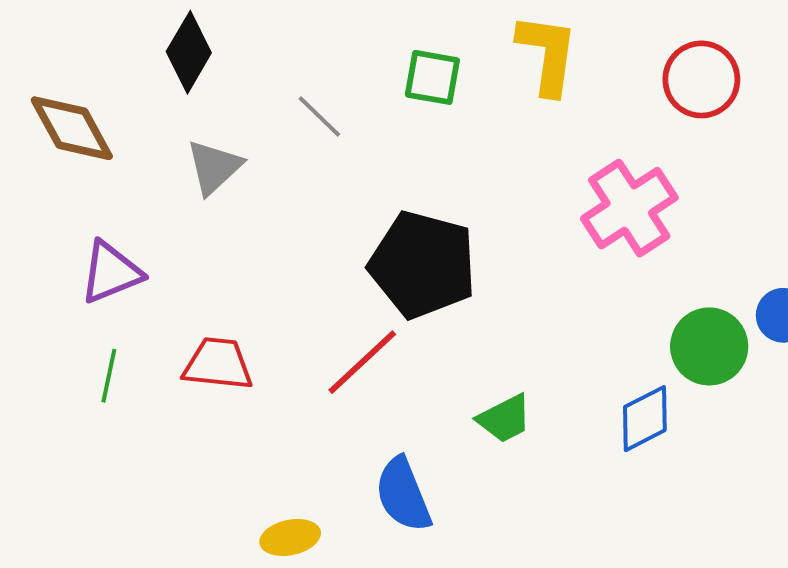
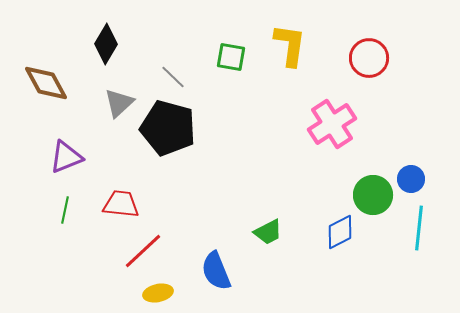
black pentagon: (423, 265) -> (168, 128), moved
red line: (362, 362) -> (143, 251), moved

